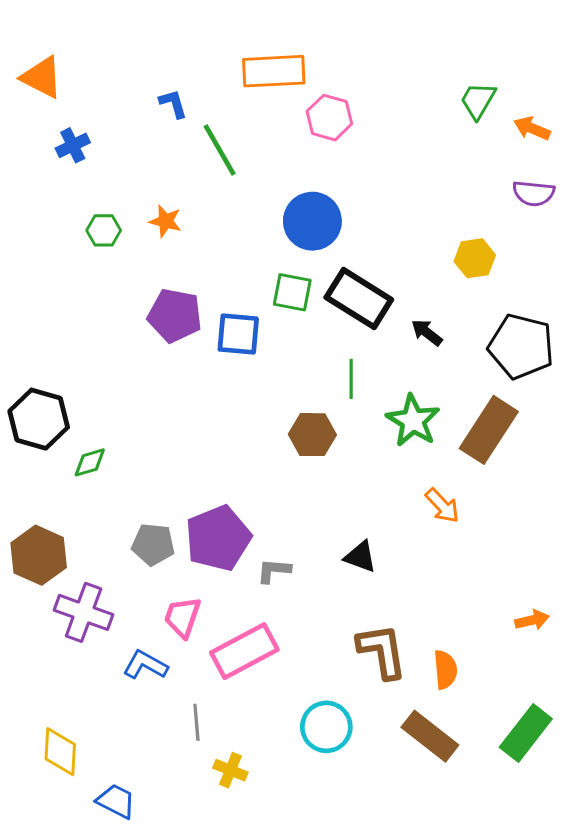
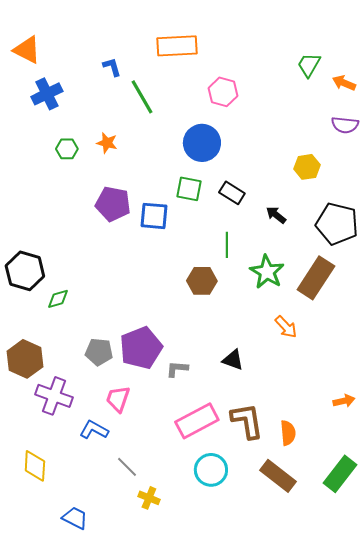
pink hexagon: (329, 118) -> (223, 92), moved
blue cross: (73, 145) -> (47, 94), size x1.4
black rectangle: (359, 298) -> (232, 193), size x0.6
pink rectangle: (244, 651) -> (197, 421), moved
gray line: (196, 722) -> (127, 467), turned -40
yellow diamond: (60, 752) -> (35, 466), moved

